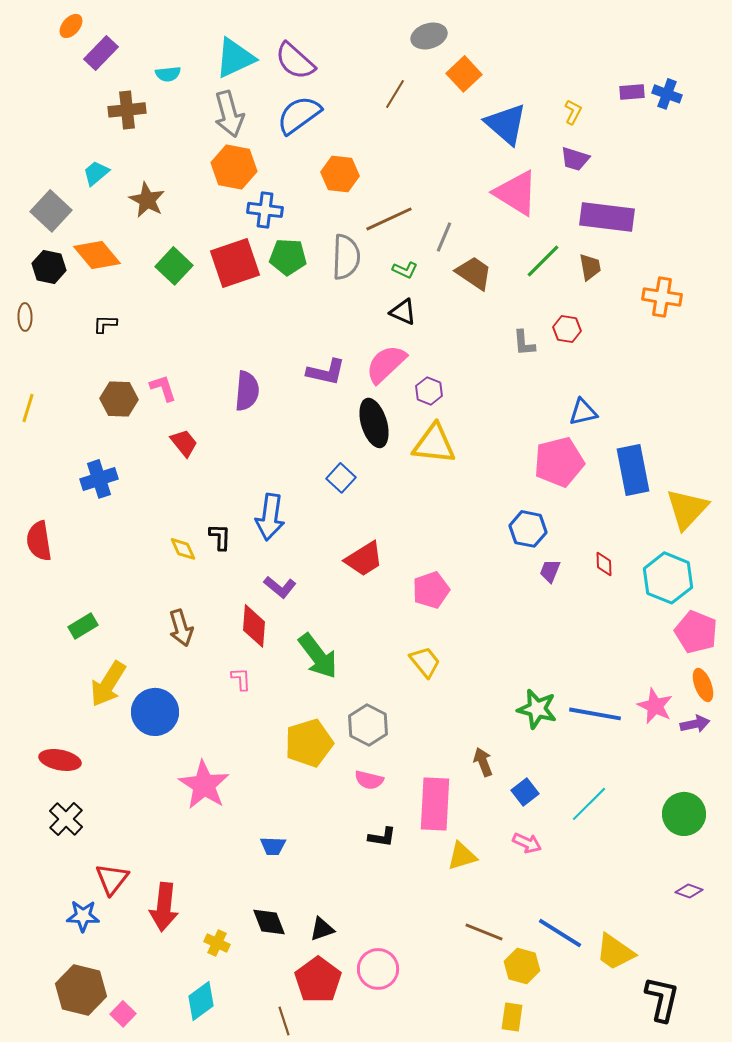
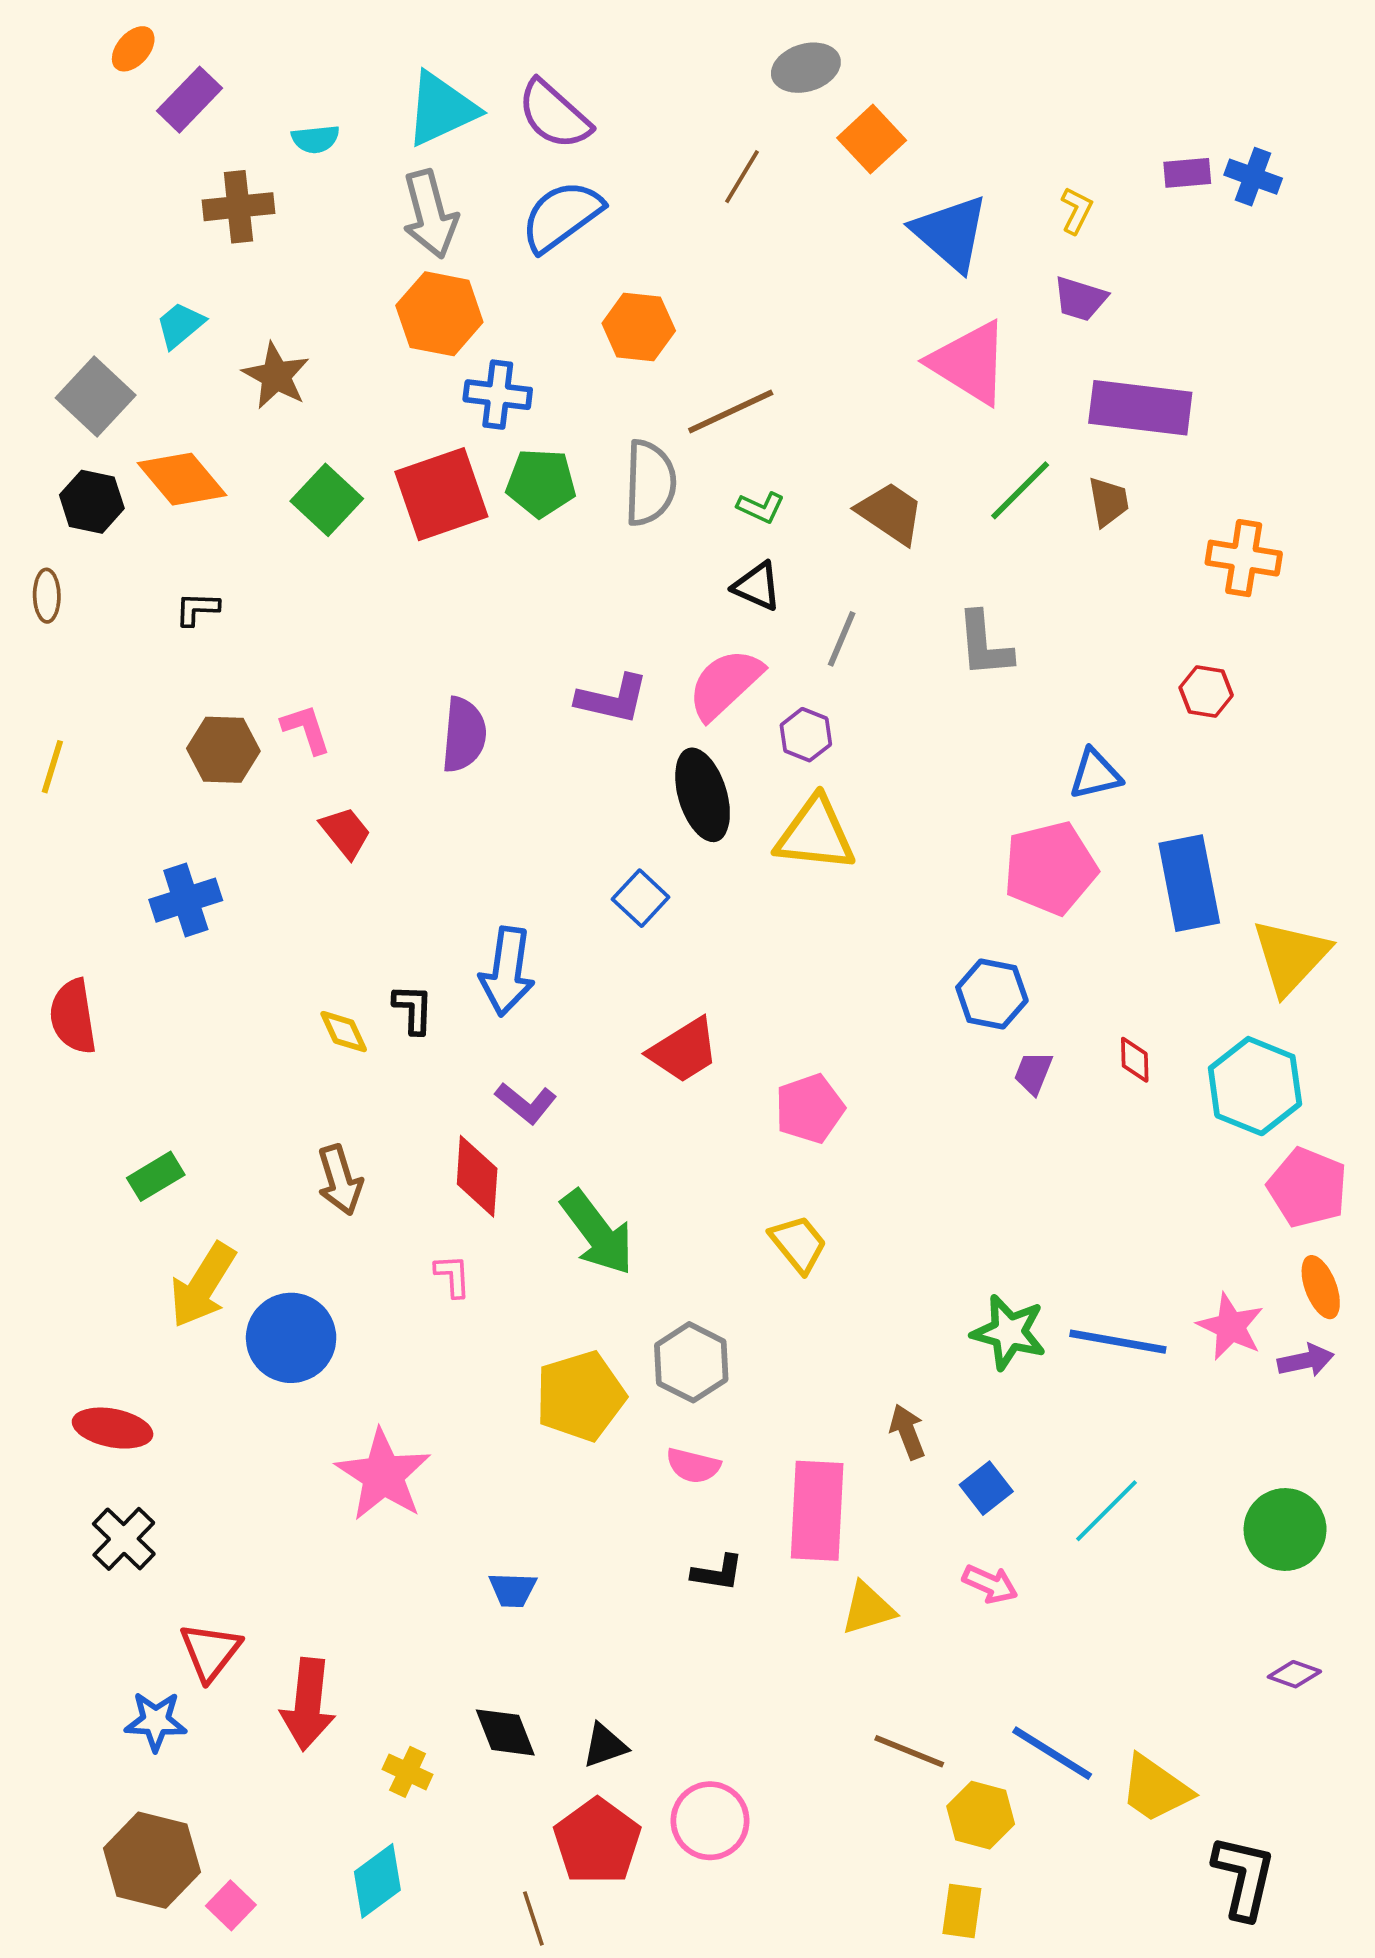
gray line: (444, 237) -> (842, 639), moved
red hexagon: (567, 329) -> (1206, 691), moved
gray L-shape: (524, 343) -> (984, 645), size x1.4

